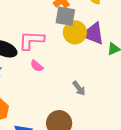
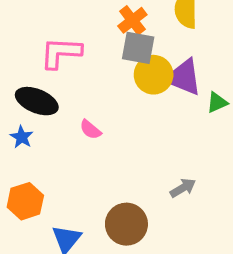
pink L-shape: (31, 40) -> (61, 53), moved
gray arrow: (79, 88) -> (183, 188), moved, turned -84

